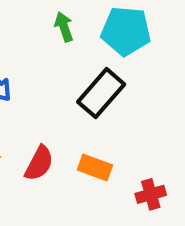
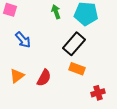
orange rectangle: (95, 167) -> (77, 69), moved

